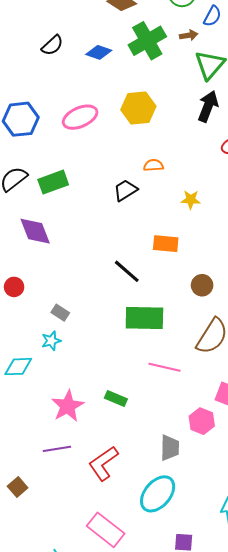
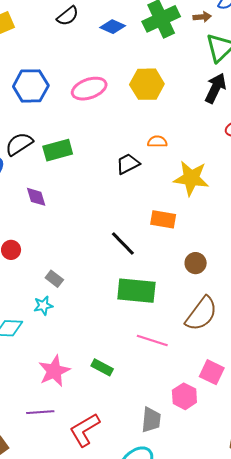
yellow star: (191, 200) -> (191, 178), size x1.8
purple diamond: (35, 231) -> (36, 197), size x0.7

